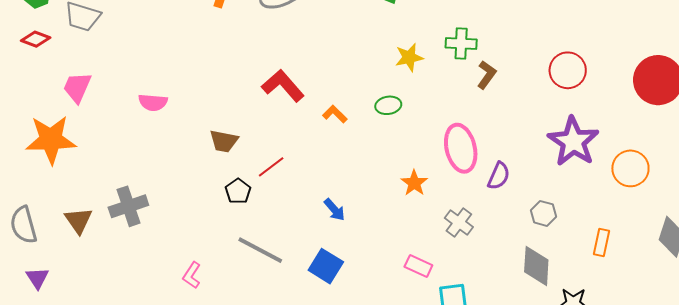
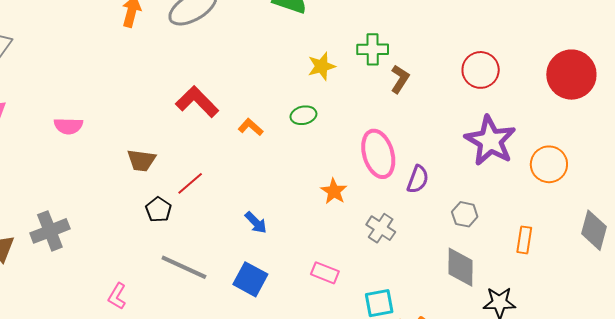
pink rectangle: (418, 266) -> (325, 273), moved

